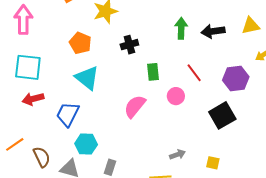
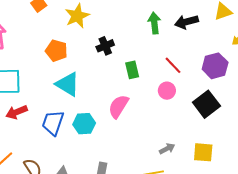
pink circle: (176, 96) -> (167, 91), moved
cyan hexagon: (86, 144) -> (84, 124), moved
yellow square: (213, 163) -> (203, 152), size x1.5

